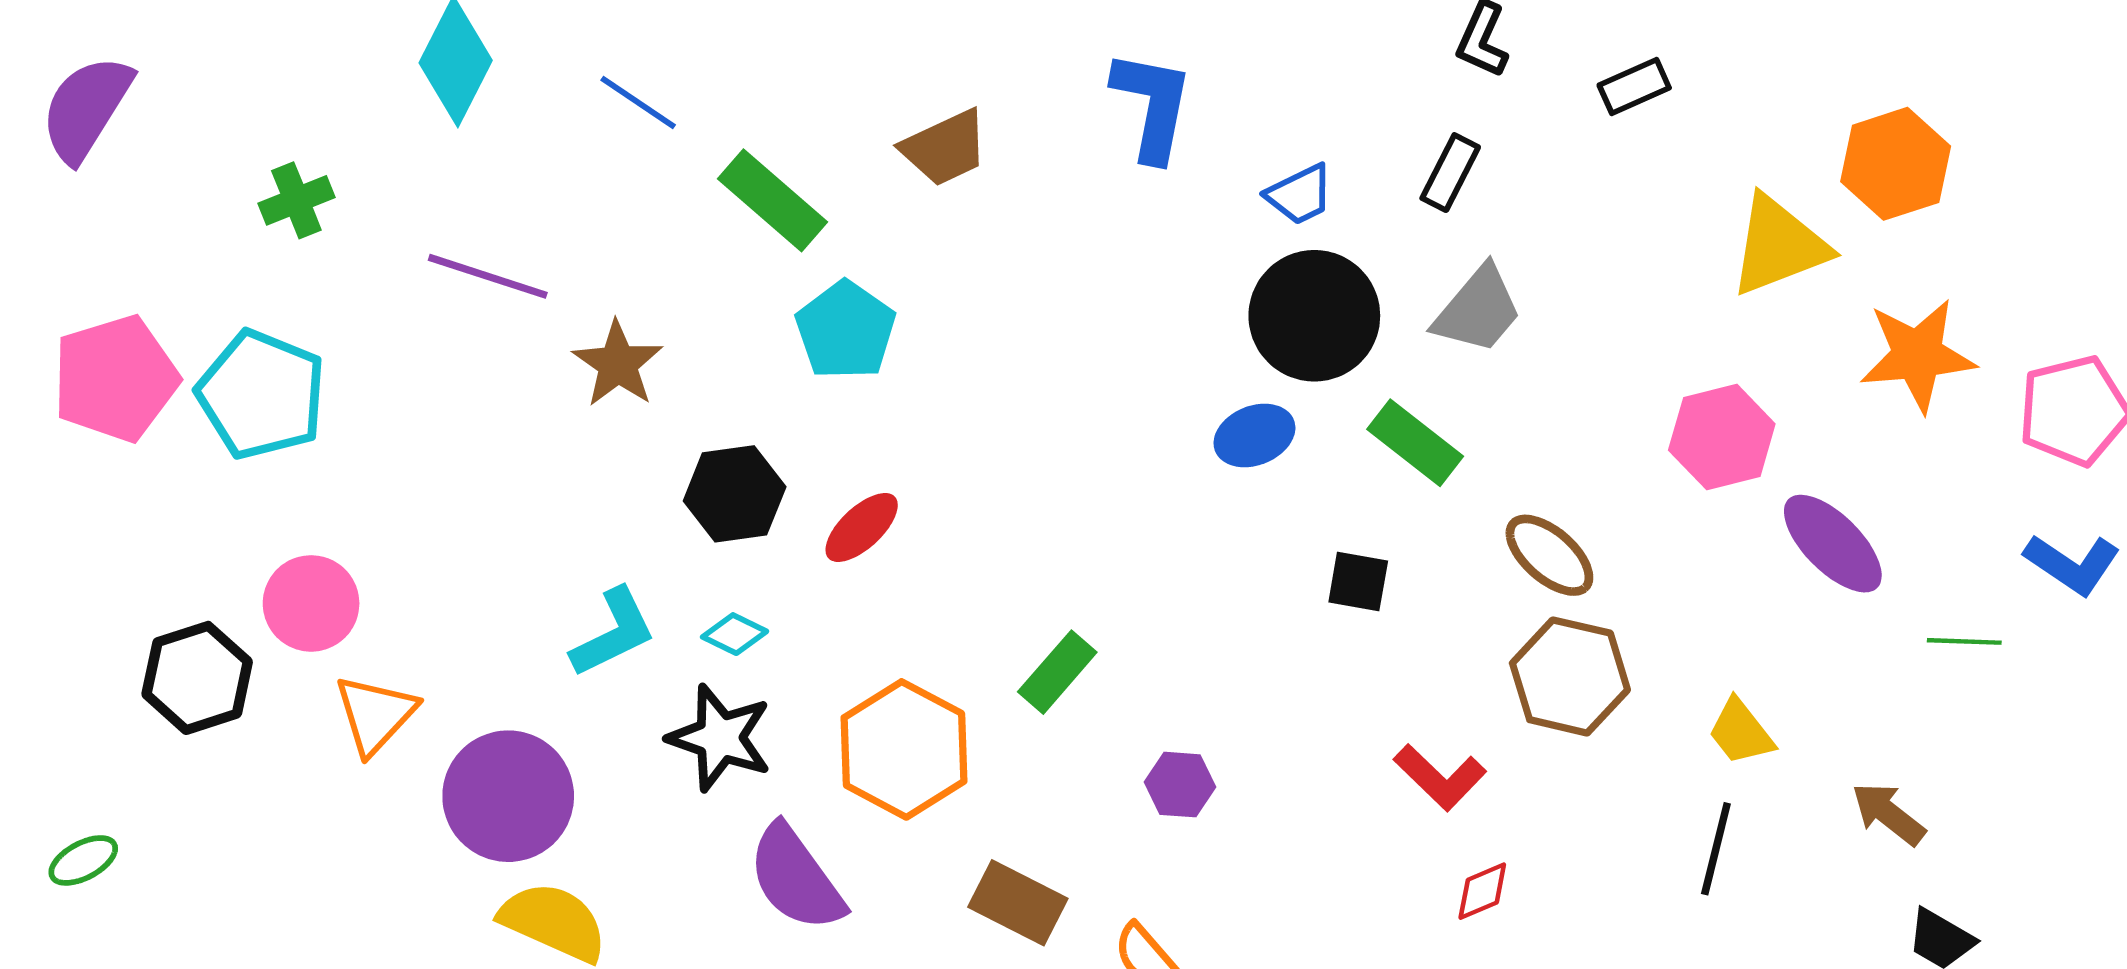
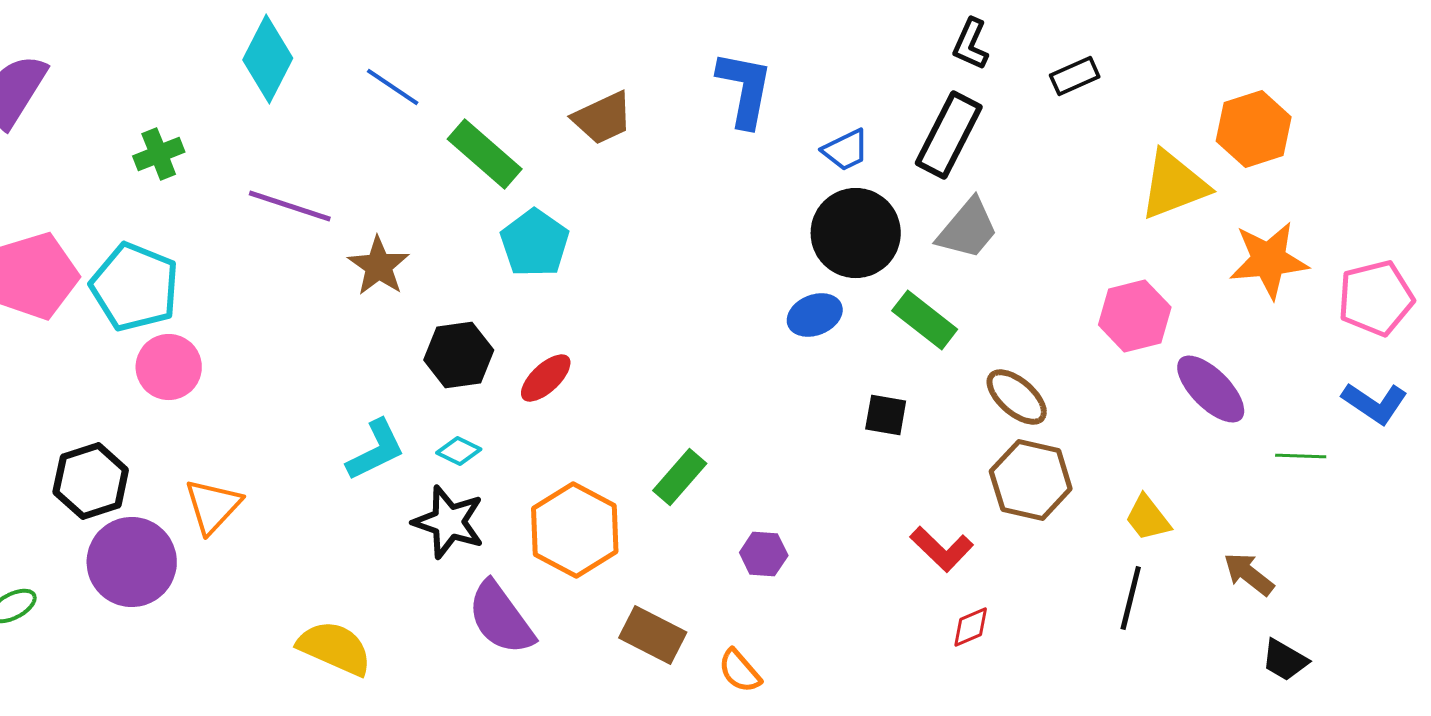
black rectangle: (1450, 173) -> (949, 135), size x1.6
pink circle: (311, 603) -> (169, 367), moved
purple circle: (508, 796) -> (132, 562), moved

